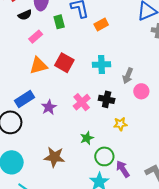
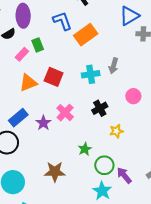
green rectangle: (59, 22) -> (38, 45), moved
orange rectangle: (101, 25) -> (86, 35), size x1.6
gray arrow: (128, 76) -> (114, 66), moved
black cross: (107, 99) -> (100, 108), turned -35
pink cross: (82, 102) -> (65, 113), moved

